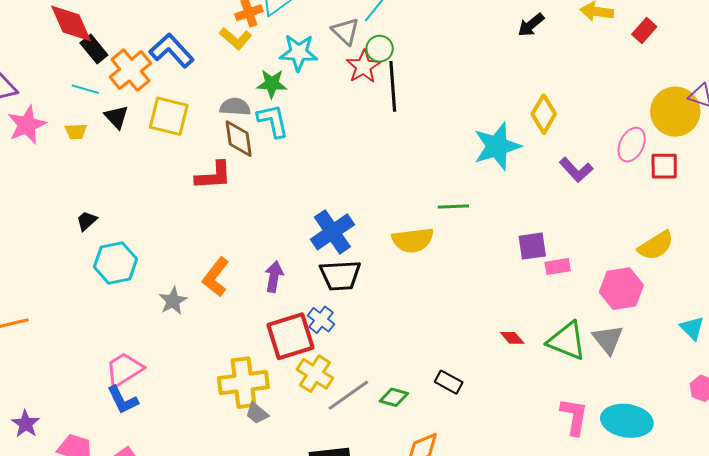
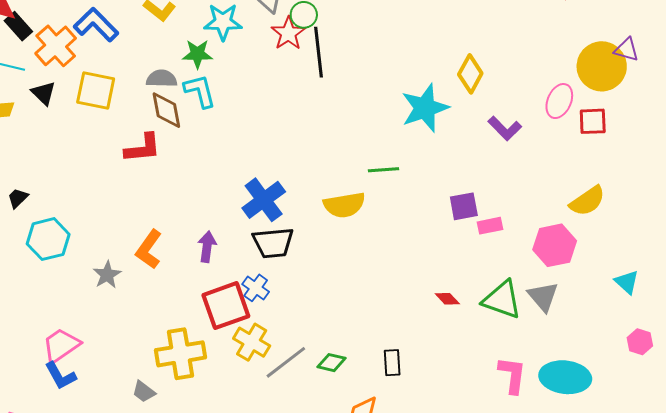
black rectangle: (449, 382) -> (392, 363), moved, turned 60
gray trapezoid: (257, 413) -> (144, 392), moved

